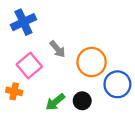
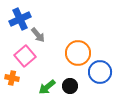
gray arrow: (58, 49) -> (38, 35), moved

